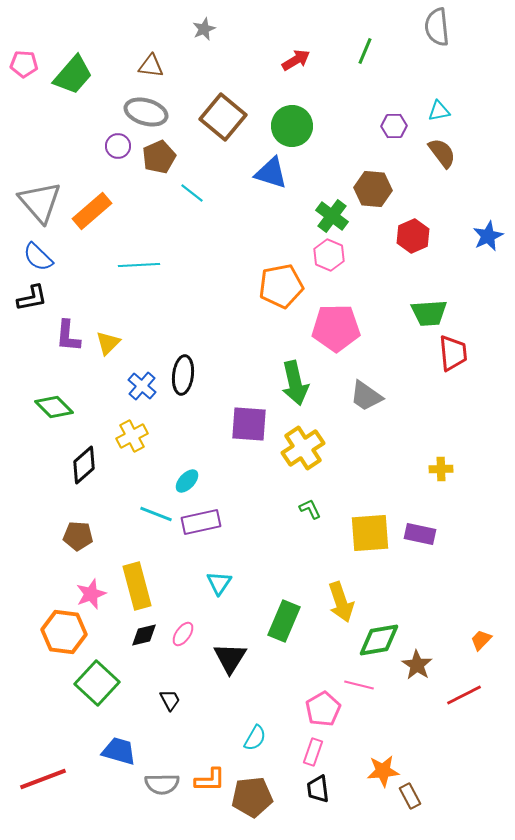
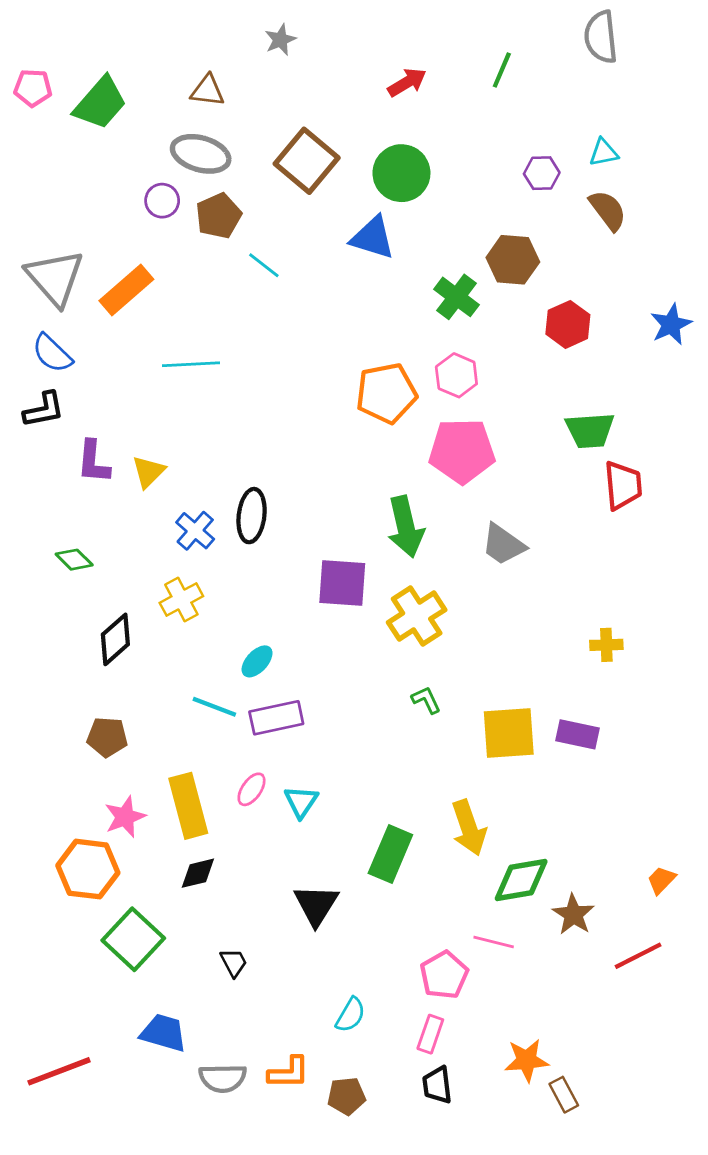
pink hexagon: (329, 255) -> (456, 375), moved
green diamond: (54, 407) -> (74, 560), size x0.7
pink ellipse: (183, 634) -> (252, 789), moved
brown pentagon: (252, 797) -> (346, 1096), size x0.7

